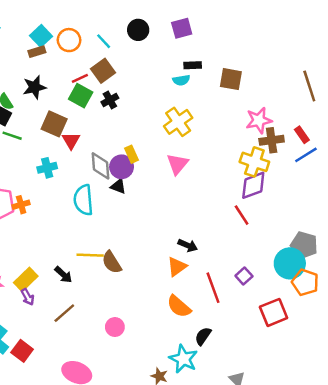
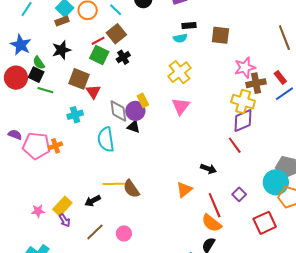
black arrow: (188, 245) -> (208, 169), moved
black arrow: (63, 275) -> (93, 201), turned 112
orange semicircle: (179, 306) -> (212, 223), moved
pink circle: (115, 327) -> (124, 233), moved

